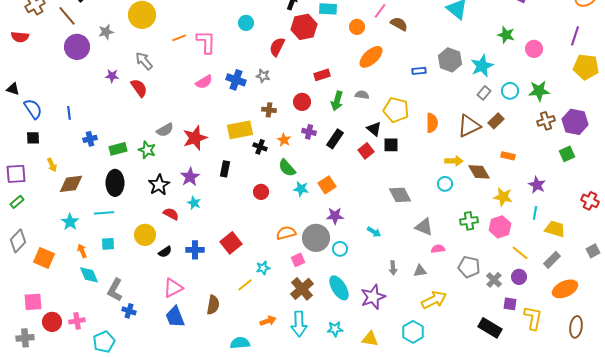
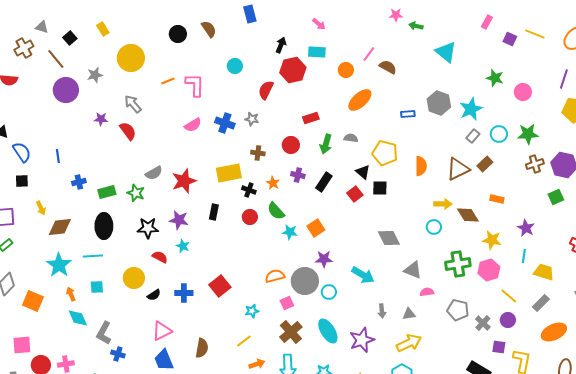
purple star: (190, 177) -> (179, 220), turned -30
black star: (159, 185) -> (148, 228), turned 30
red circle: (261, 192) -> (250, 217), moved
green cross: (469, 221) -> (458, 264), size x1.4
cyan star: (70, 222) -> (59, 265), size x1.4
cyan arrow: (374, 232) -> (363, 275), size x1.6
yellow line: (245, 285) -> (244, 341), moved
yellow arrow: (434, 300) -> (409, 343), moved

